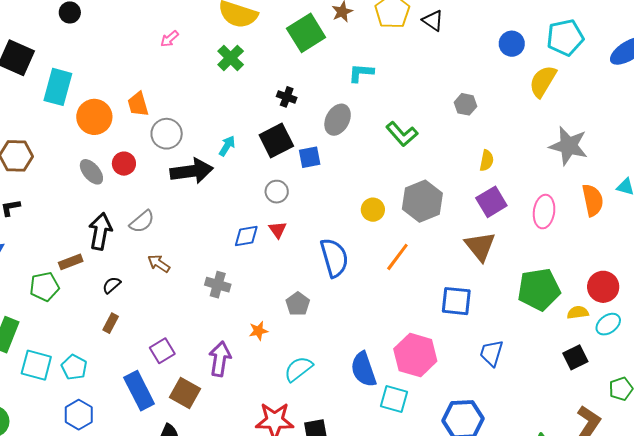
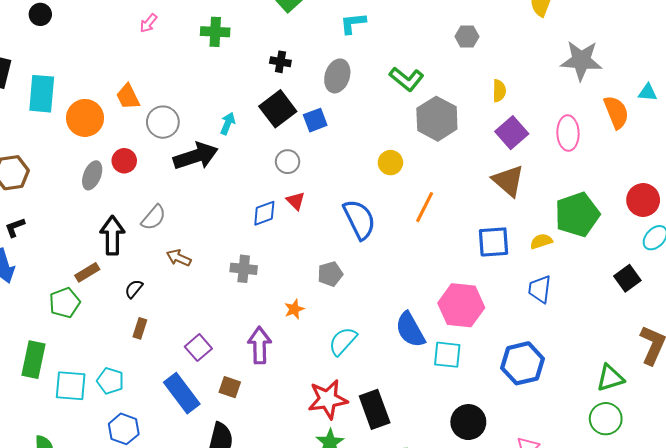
green cross: (231, 58) -> (215, 32), turned -32
gray ellipse: (91, 172) -> (92, 175), turned 72
gray hexagon: (422, 201) -> (437, 119), moved
gray pentagon: (298, 304) -> (330, 274), turned 30
yellow semicircle: (578, 312) -> (541, 241), moved
brown square: (185, 393) -> (230, 387), size x0.7

